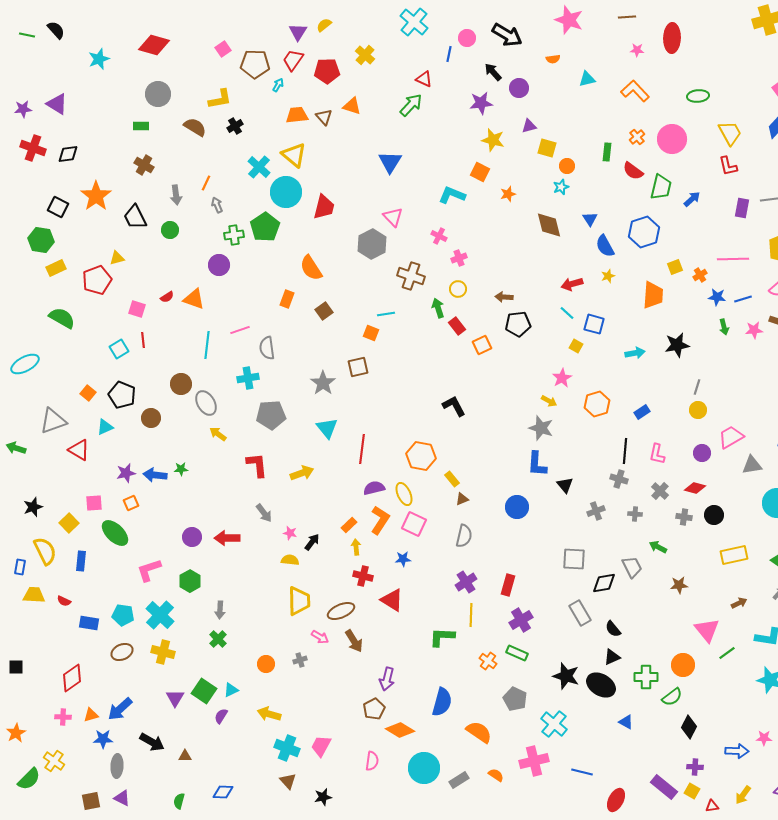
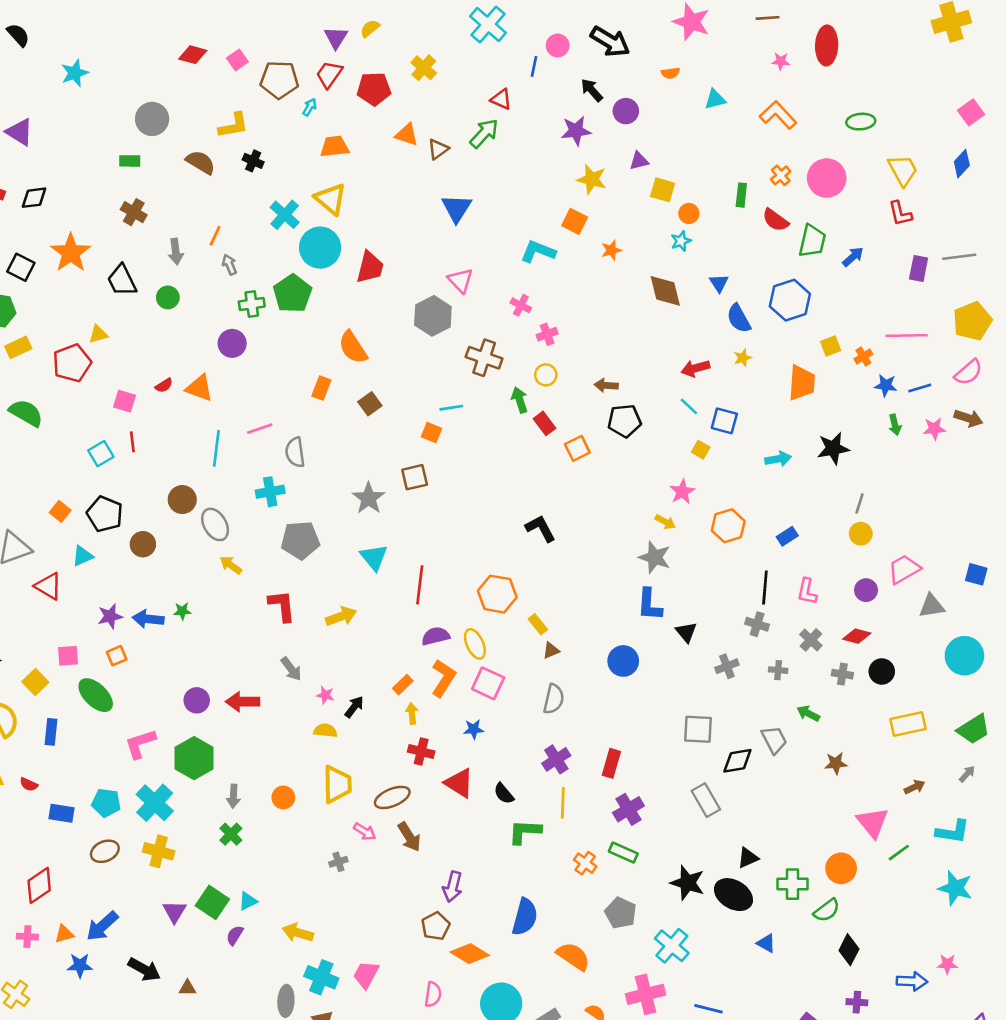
red diamond: (154, 45) -> (193, 55), moved, size x0.7
brown triangle: (324, 117) -> (438, 149), moved, turned 36
black cross: (235, 126) -> (253, 161), turned -35
green hexagon: (190, 581) -> (194, 758), size x1.4
black semicircle: (613, 629) -> (504, 794), moved
orange circle: (266, 664) -> (283, 797), moved
gray ellipse: (117, 766) -> (286, 1001), moved

